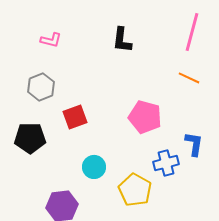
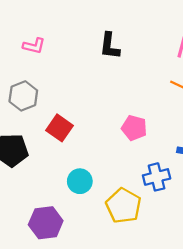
red square: (75, 117) -> (60, 128), turned -35
pink pentagon: (145, 117) -> (134, 128), size x0.7

